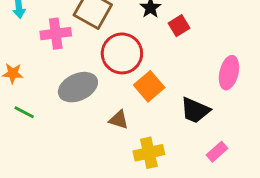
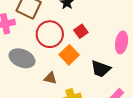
red square: (179, 26) -> (81, 31), moved
gray ellipse: (78, 87) -> (22, 58), turned 50

